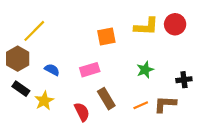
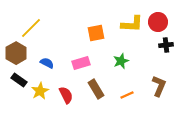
green star: (145, 70) -> (121, 61), moved
black cross: (184, 80) -> (166, 45), moved
brown L-shape: (165, 104) -> (159, 86), moved, turned 110
red semicircle: (82, 112) -> (66, 95), moved

